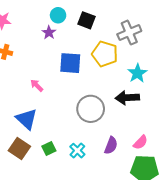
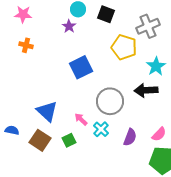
blue square: (70, 63) -> (81, 67), moved, turned -30
pink arrow: (37, 85) -> (81, 119), moved
cyan cross: (77, 151) -> (101, 129), moved

